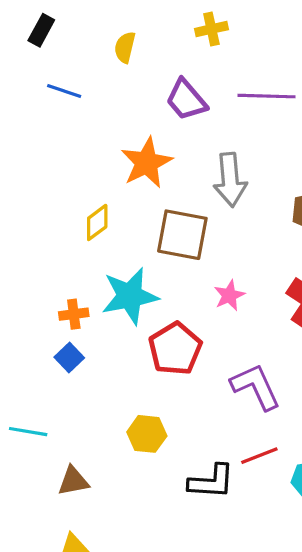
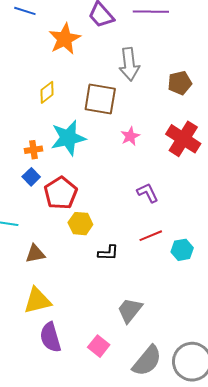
orange star: (147, 163) -> (65, 39), moved
red pentagon: (175, 349) -> (61, 193), moved
purple L-shape: (256, 387) -> (148, 193), size x0.7
black L-shape: (211, 482) -> (108, 253), moved, size x0.7

